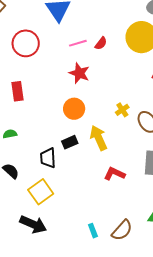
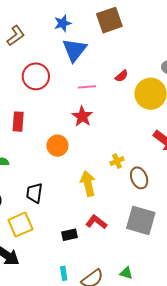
red semicircle: (101, 43) -> (122, 76), moved
orange circle: (74, 109) -> (57, 146), moved
black rectangle: (70, 142) -> (70, 235), moved

